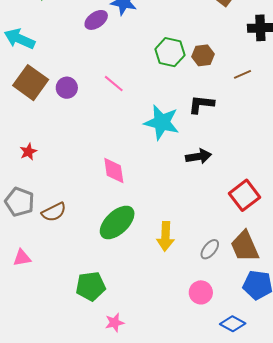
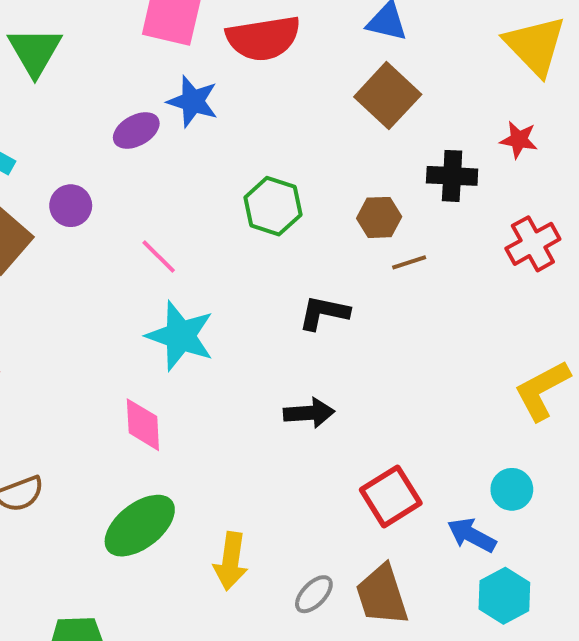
brown hexagon: (203, 55) -> (379, 217), moved
purple circle: (67, 88) -> (71, 206), moved
cyan star: (162, 122) -> (180, 336), moved

